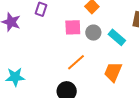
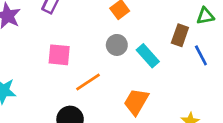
pink square: (73, 27) -> (59, 55), moved

